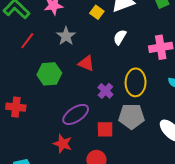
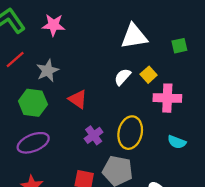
yellow square: (97, 12) -> (149, 75), moved
gray star: (66, 36) -> (48, 71), moved
purple ellipse: (76, 114) -> (33, 143), moved

